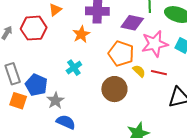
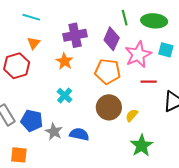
purple diamond: (132, 23) -> (112, 39), turned -65
yellow semicircle: (139, 71) -> (132, 115), moved, turned -80
orange square: (18, 101) -> (19, 155), moved
blue semicircle: (66, 122) -> (79, 134), moved

